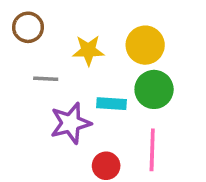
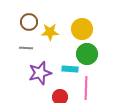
brown circle: (28, 27) -> (29, 22), moved
cyan rectangle: (111, 104) -> (70, 69), moved

